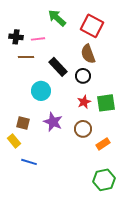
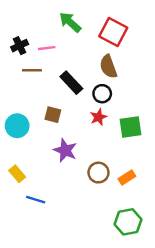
black cross: (16, 37) -> (20, 46), turned -32
cyan circle: (41, 91) -> (17, 126), moved
red star: (84, 102) -> (98, 117), moved
brown square: (23, 123) -> (53, 115), moved
brown circle: (83, 129) -> (98, 173), moved

